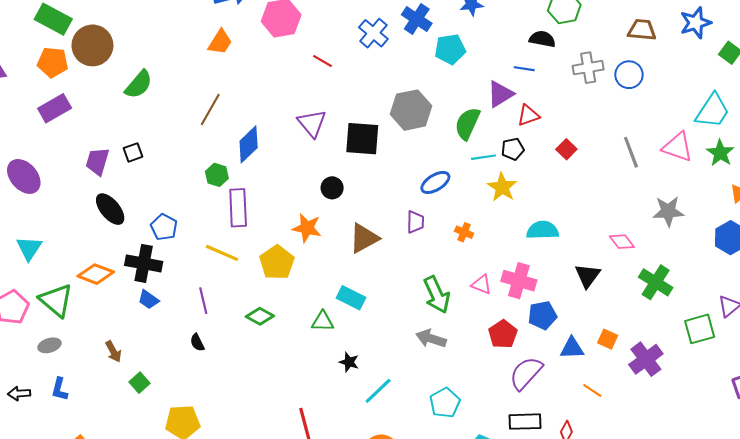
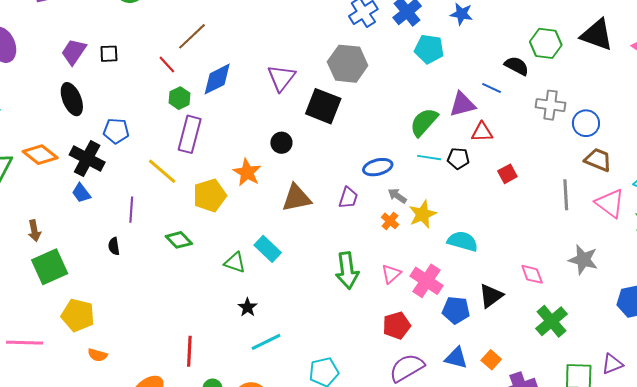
brown trapezoid: (642, 30) -> (598, 160), moved
red line: (323, 61) -> (167, 65), moved
gray hexagon: (411, 110) -> (348, 64), moved
yellow star: (502, 187) -> (423, 214), moved
blue pentagon: (164, 227) -> (116, 131), turned 30
pink triangle: (482, 285) -> (391, 274), turned 40
blue pentagon: (542, 315) -> (456, 310), moved
gray arrow: (431, 339) -> (397, 196), moved, size x0.7
green square: (140, 383) -> (50, 267), size x1.8

